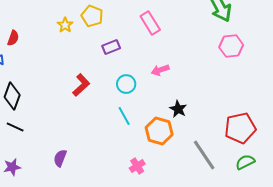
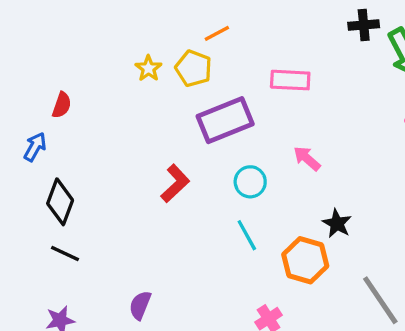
pink rectangle: (150, 23) -> (290, 80), turned -55
yellow star: (65, 25) -> (148, 68), moved
purple rectangle: (111, 47) -> (225, 120), size x1.8
pink arrow: (160, 70) -> (307, 158), turned 60

